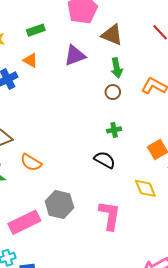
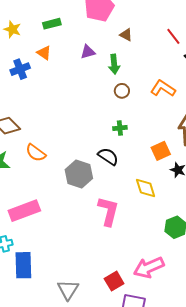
brown triangle: (112, 35) -> (126, 35), size x0.6
purple triangle: (75, 55) -> (88, 52), size x0.7
green arrow: (117, 68) -> (114, 64), moved
gray hexagon: (59, 204) -> (79, 174), moved

